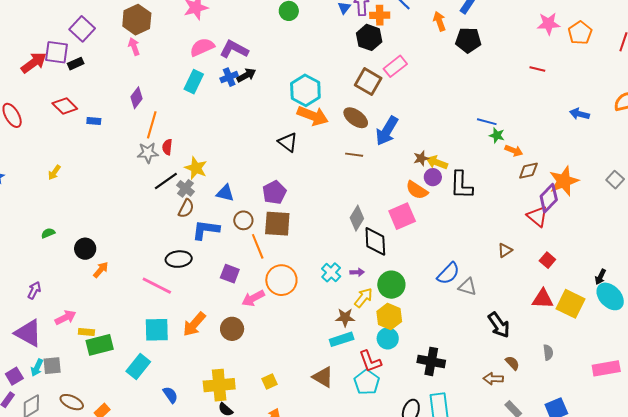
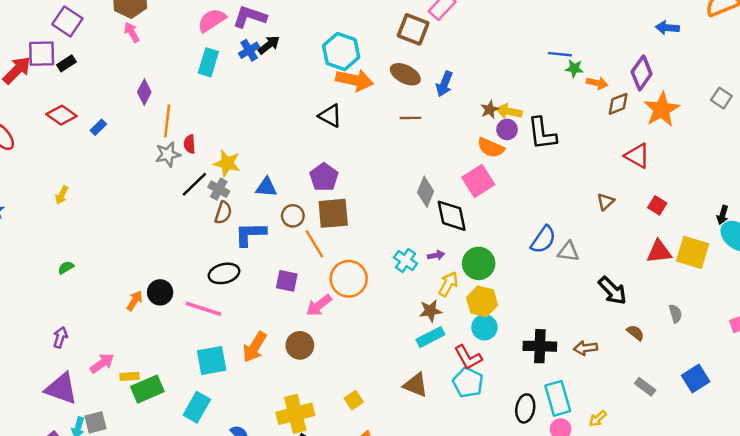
blue rectangle: (94, 121) -> (98, 127), turned -40
blue arrow: (387, 131) -> (444, 84), size x0.7
purple diamond: (549, 198) -> (642, 73), moved
black circle: (85, 249) -> (160, 292), moved
brown arrow: (493, 379) -> (585, 348), moved

